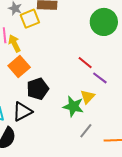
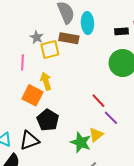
yellow arrow: (14, 43) -> (46, 81), moved
orange square: (19, 67) -> (32, 95), turned -30
black pentagon: (38, 89) -> (48, 120), turned -30

